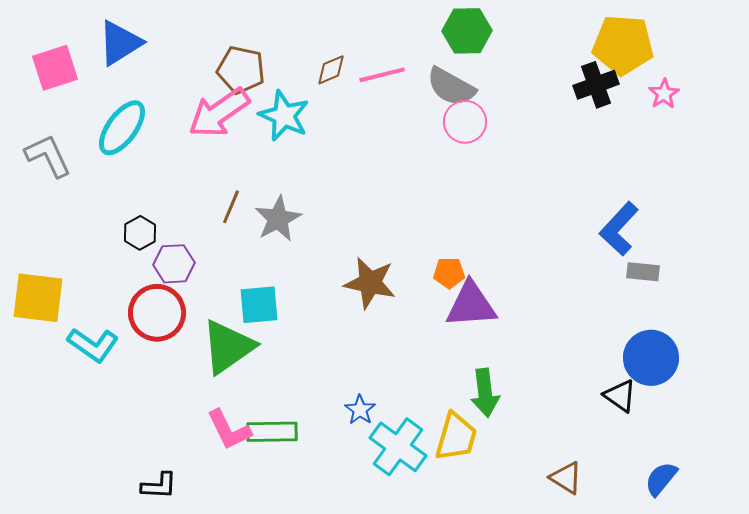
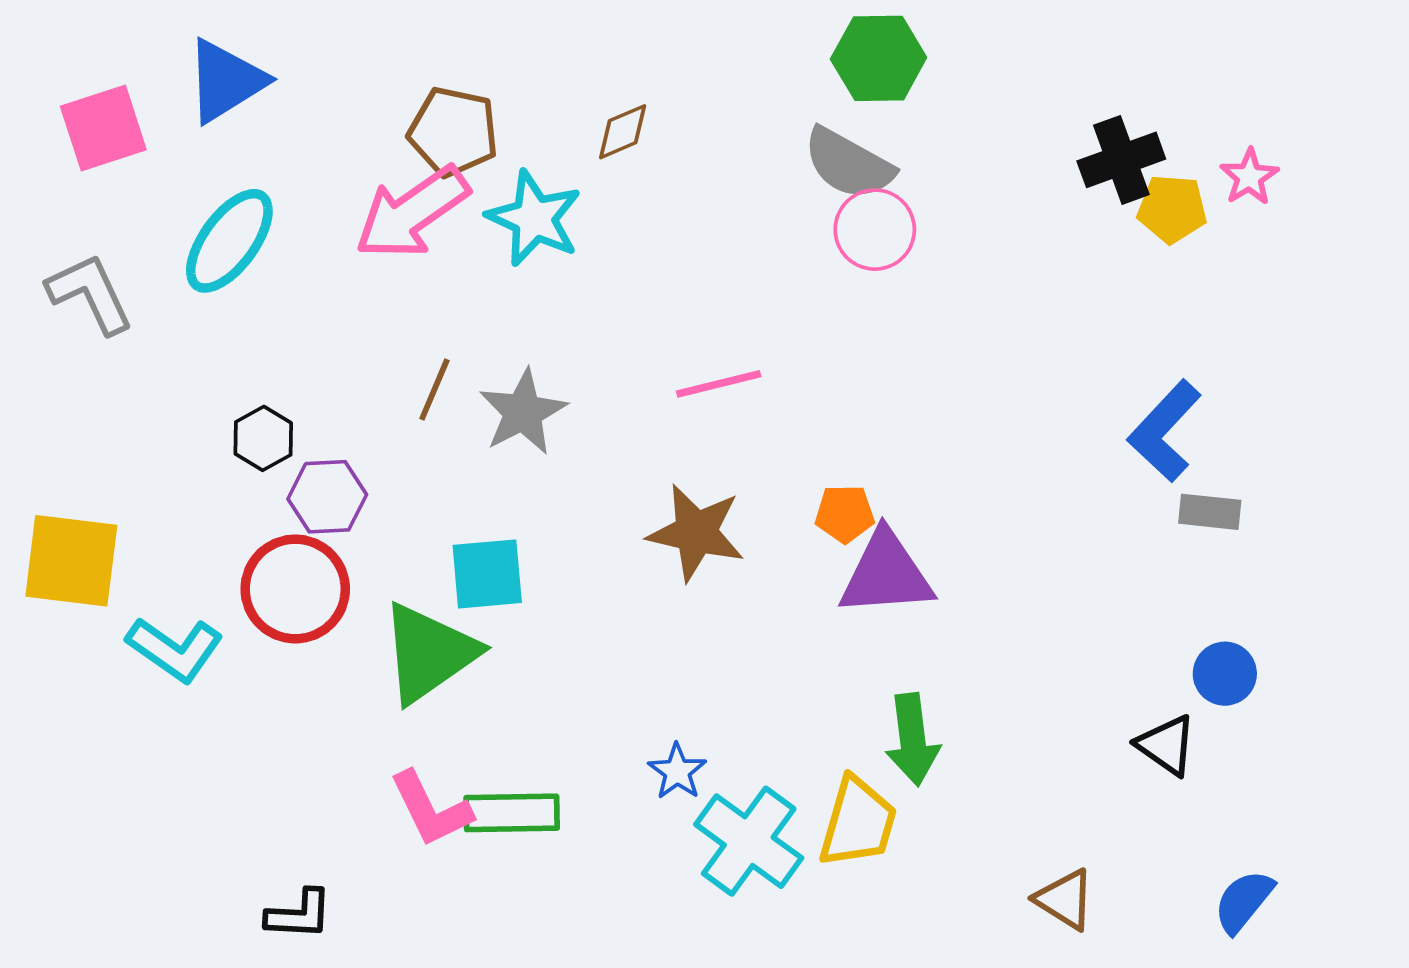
yellow pentagon: (623, 45) -> (1172, 209), moved, size x0.6
pink line: (382, 75) -> (719, 384), moved
blue circle: (651, 358) -> (1225, 674), size x0.6

